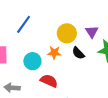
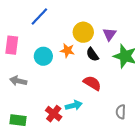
red semicircle: (49, 81) -> (92, 83), moved

